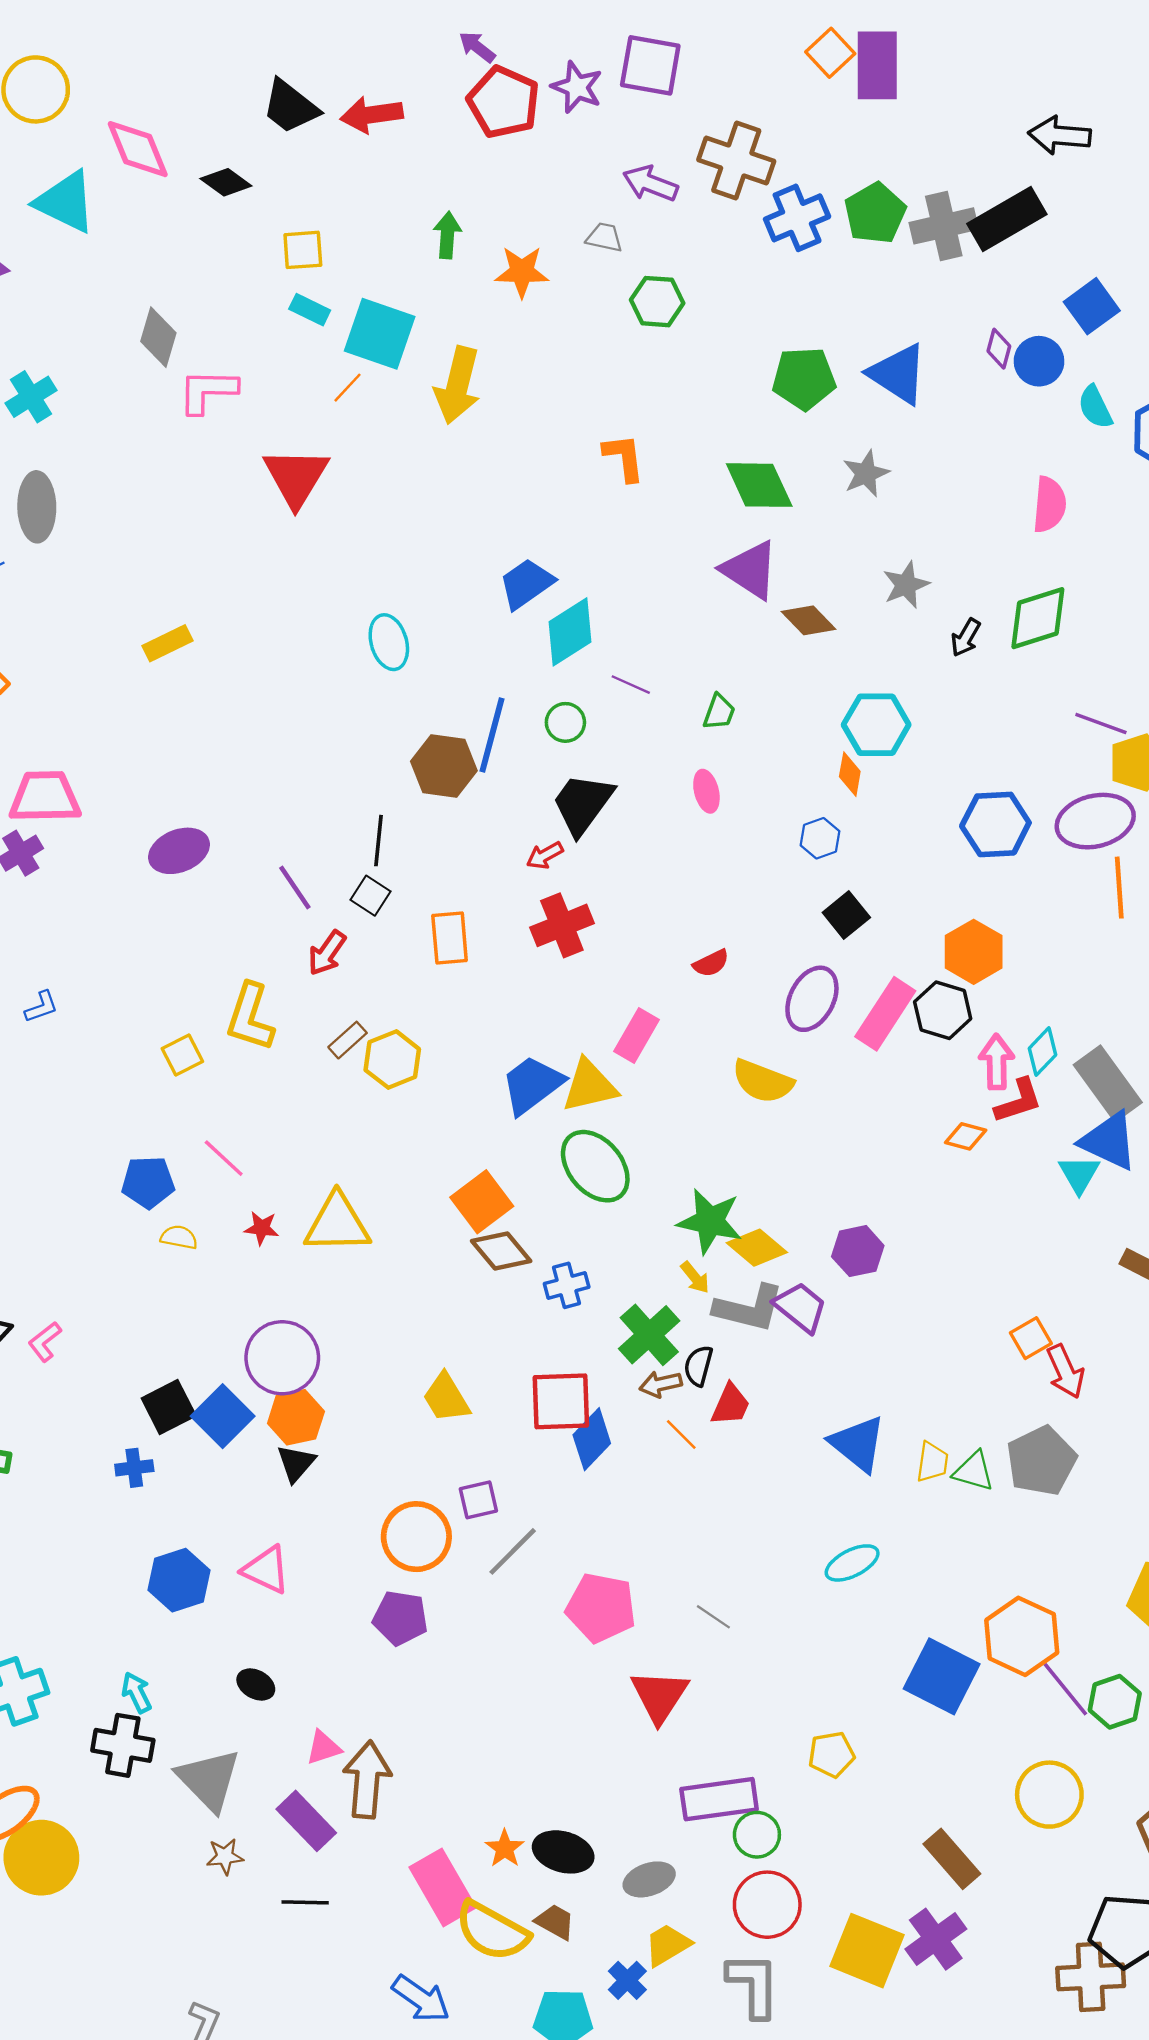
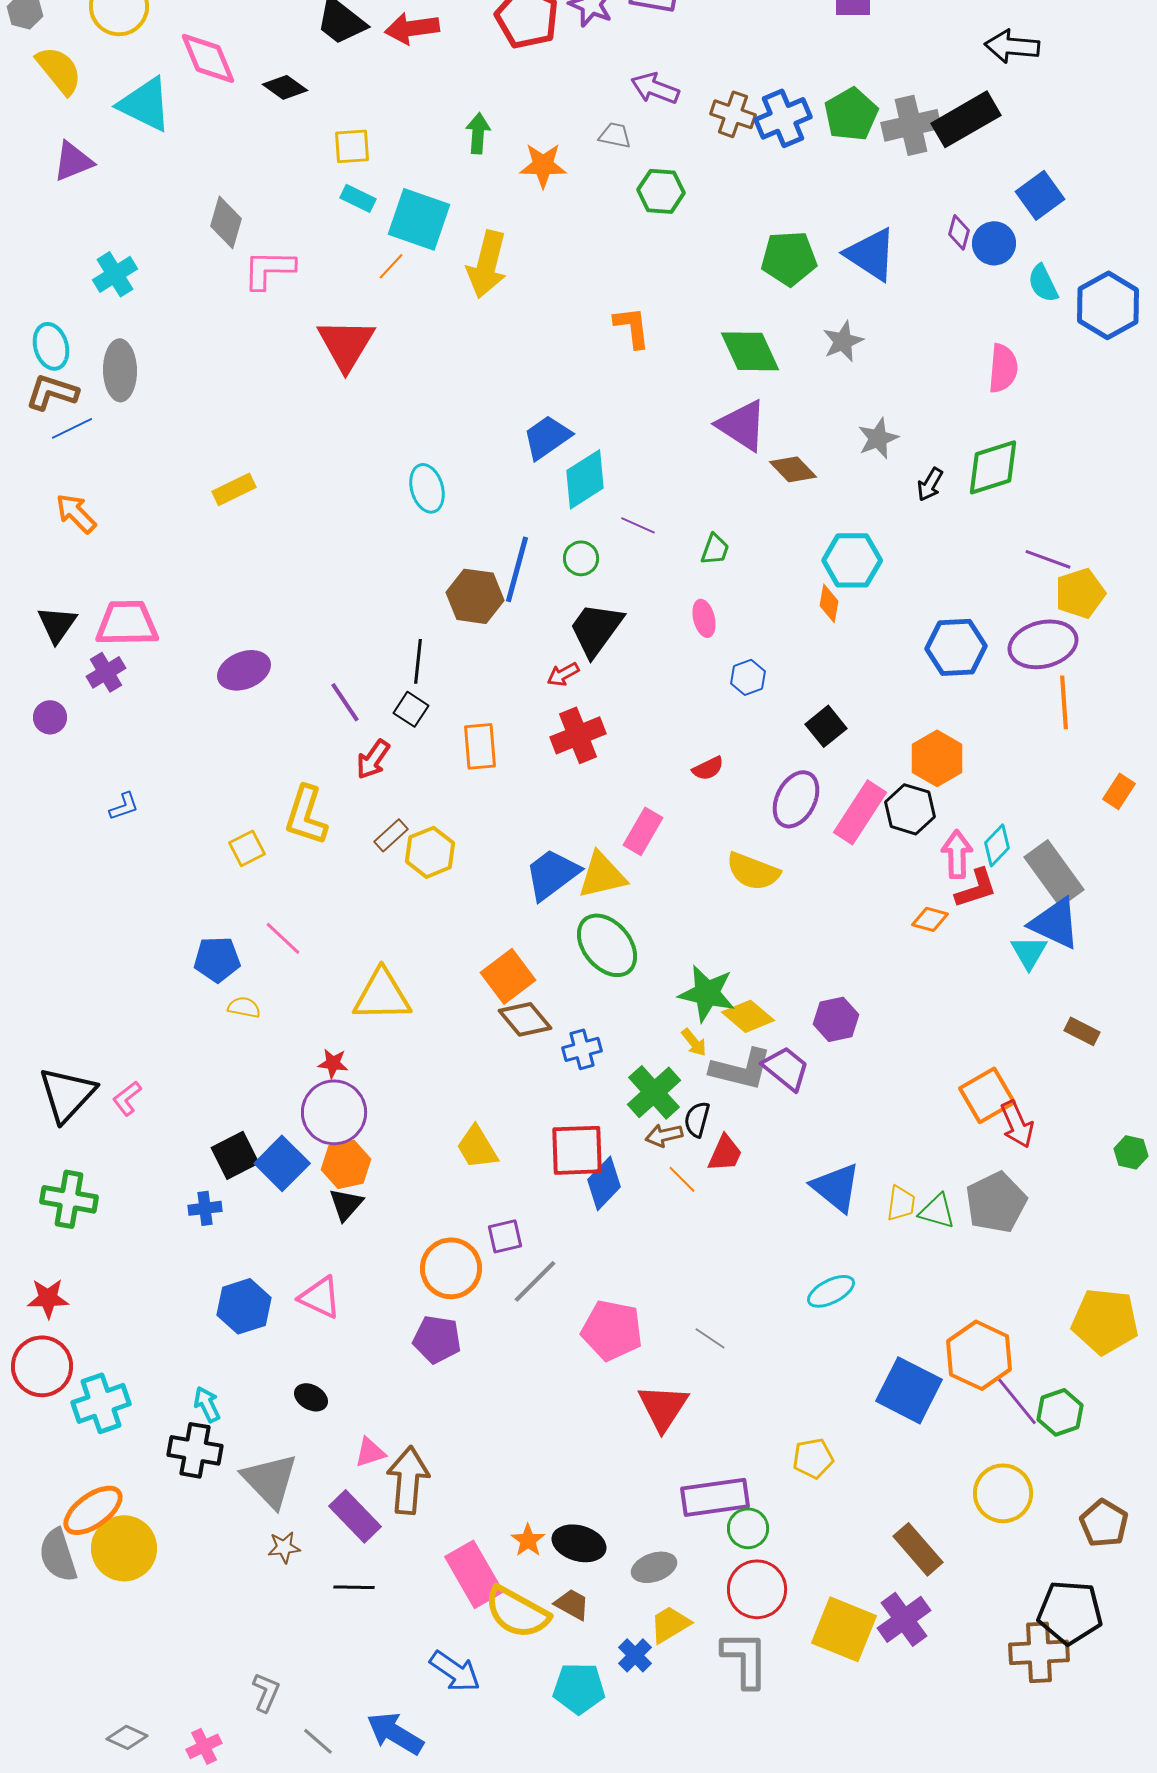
brown cross: (736, 161) -> (733, 114), moved, size x0.7
blue hexagon: (820, 838) -> (748, 677), moved
red star: (262, 1228) -> (333, 1063), moved
orange square: (1031, 1338) -> (987, 1095), size x1.5

